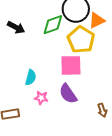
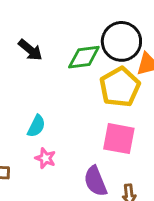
pink square: (71, 65) -> (119, 139), moved
purple semicircle: (68, 94) -> (95, 181), moved

